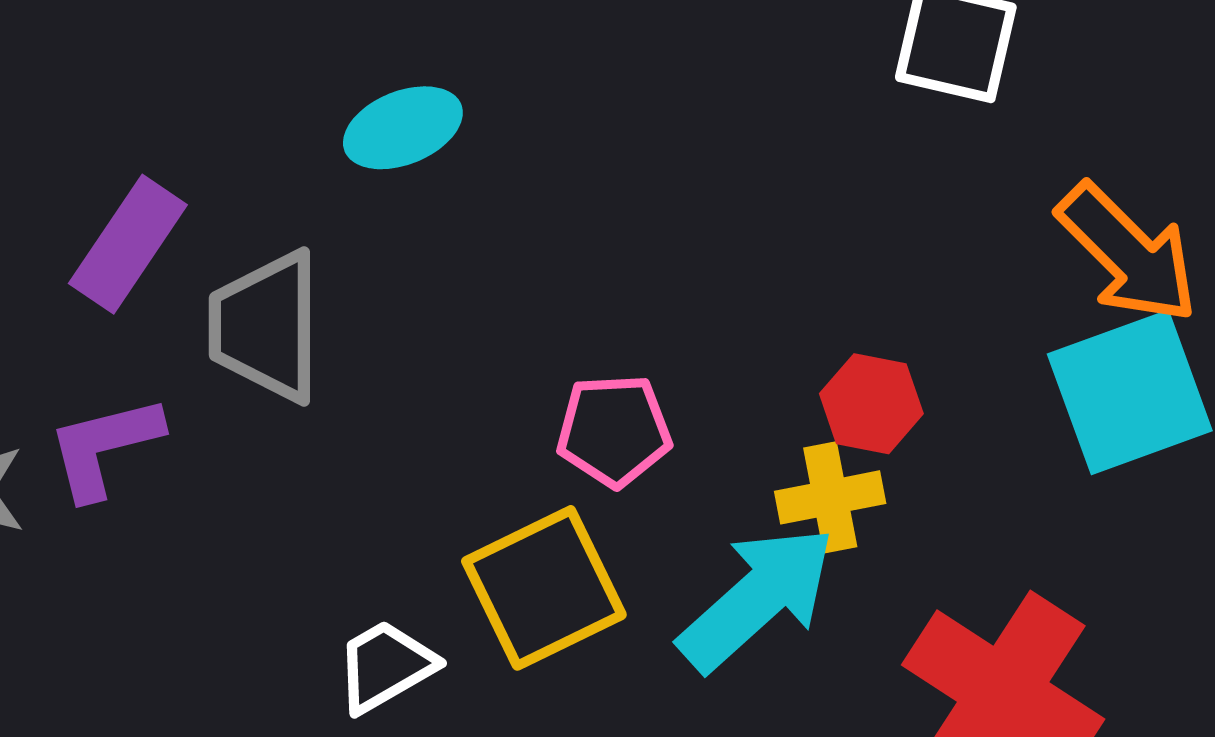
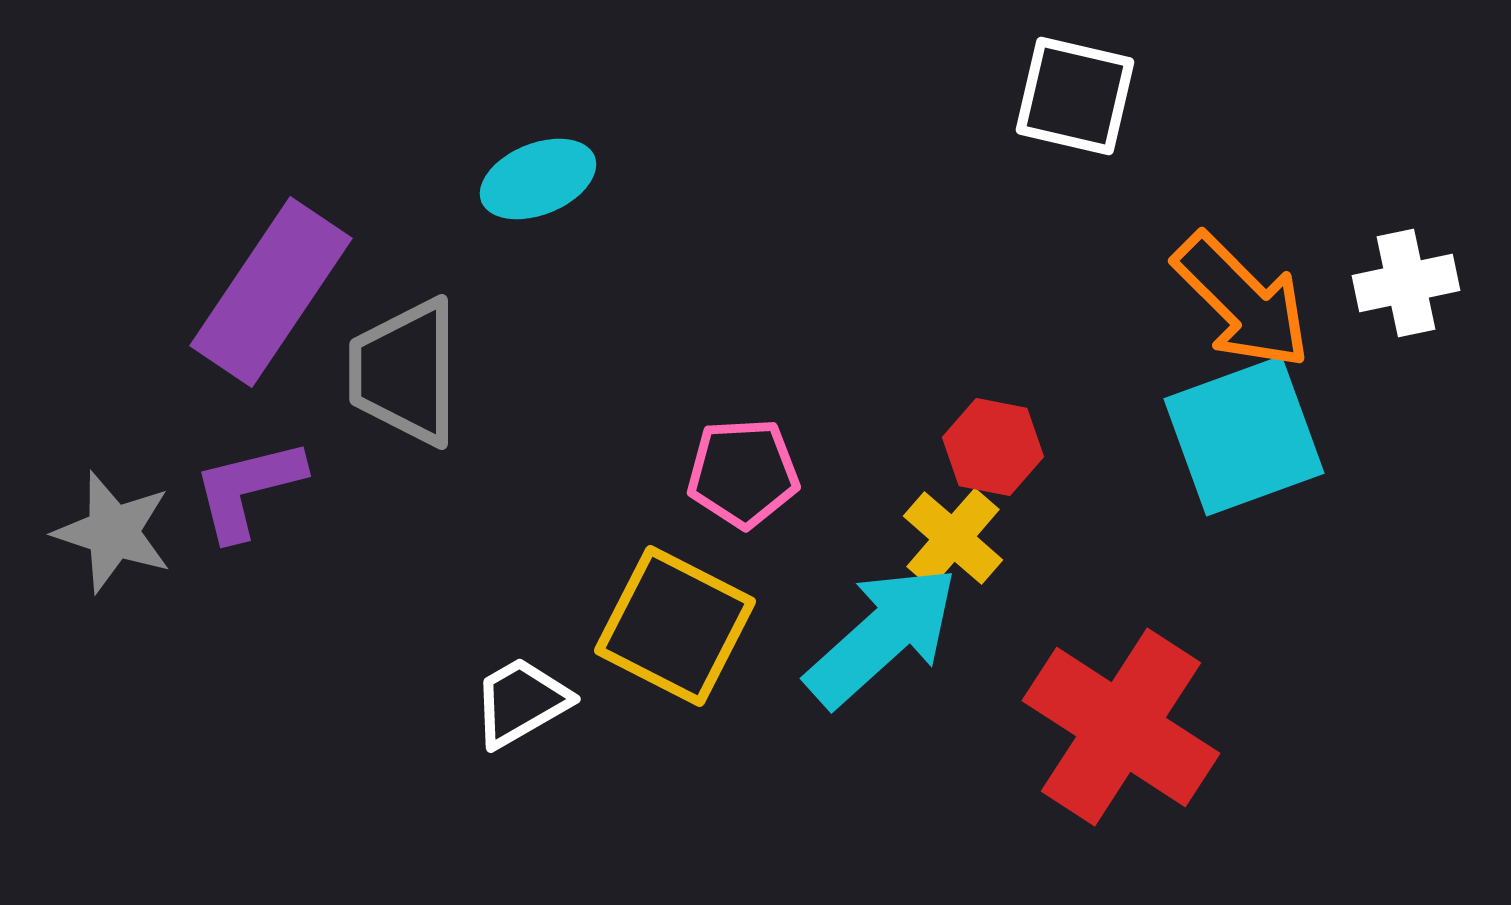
purple rectangle: (128, 244) -> (271, 292), size x1.4
yellow cross: (830, 497) -> (953, 538), turned -38
yellow square: (544, 588) -> (675, 626), turned -37

